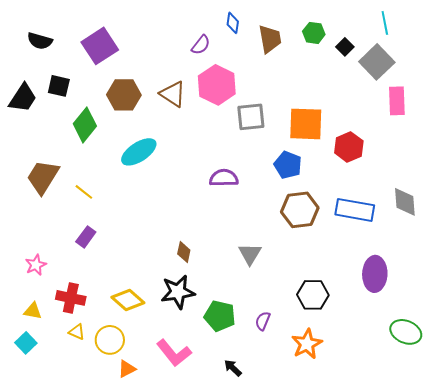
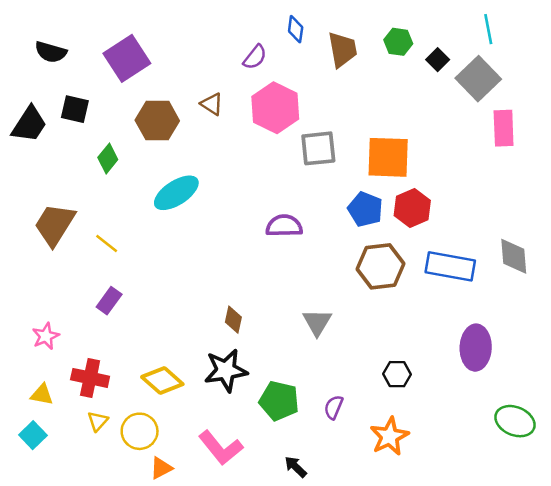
brown triangle: (173, 94) -> (212, 104), moved, size x0.7
green diamond: (85, 125) -> (108, 159), size x0.7
red hexagon: (349, 147) -> (412, 208), moved
black hexagon: (313, 295) -> (397, 374), size x0.7
yellow triangle: (77, 332) -> (98, 421), turned 48

